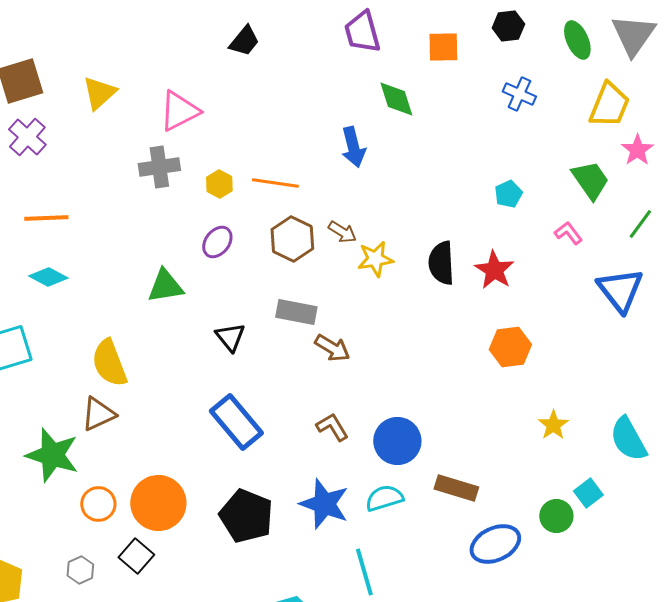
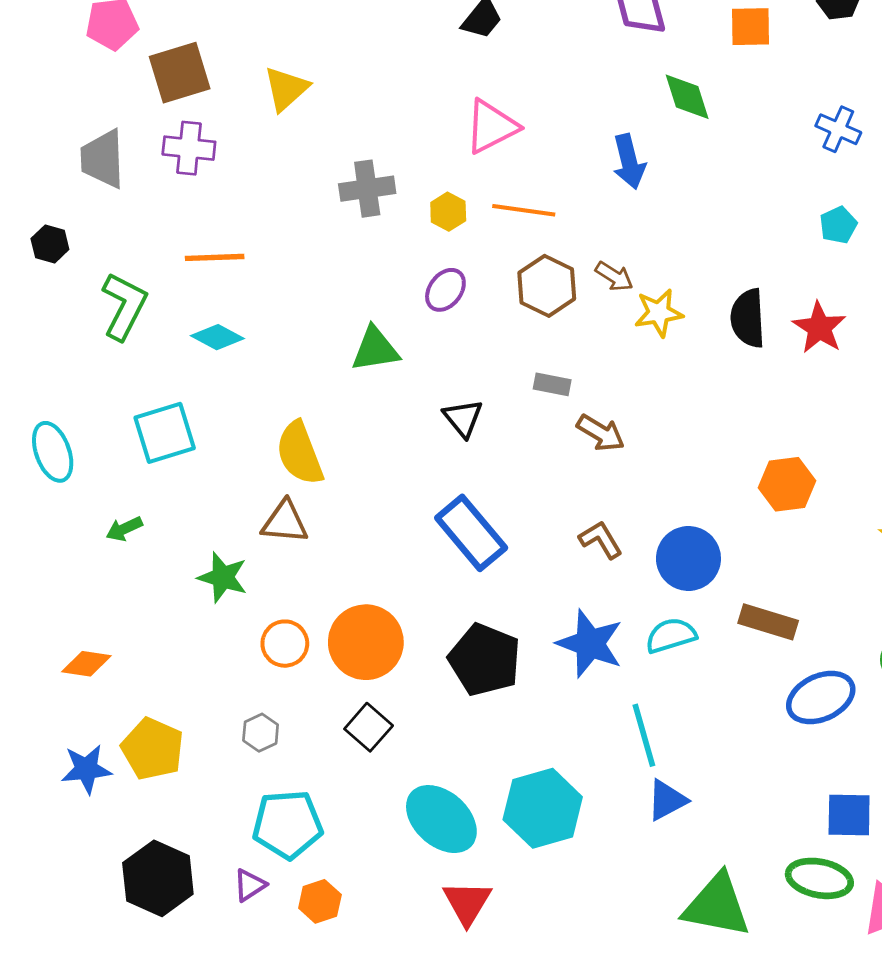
blue cross: (519, 94) -> (838, 129), moved
pink triangle: (179, 111) -> (491, 127), moved
purple cross: (27, 137) -> (189, 148), turned -36
gray rectangle: (296, 312) -> (552, 384), size x0.7
orange hexagon: (510, 347) -> (787, 484), moved
brown triangle: (98, 414) -> (285, 522), turned 30
green star: (52, 455) -> (223, 577), size x0.7
black square: (136, 556) -> (369, 727), moved

